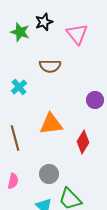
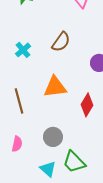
brown semicircle: (50, 66) -> (61, 42), moved, turned -55

